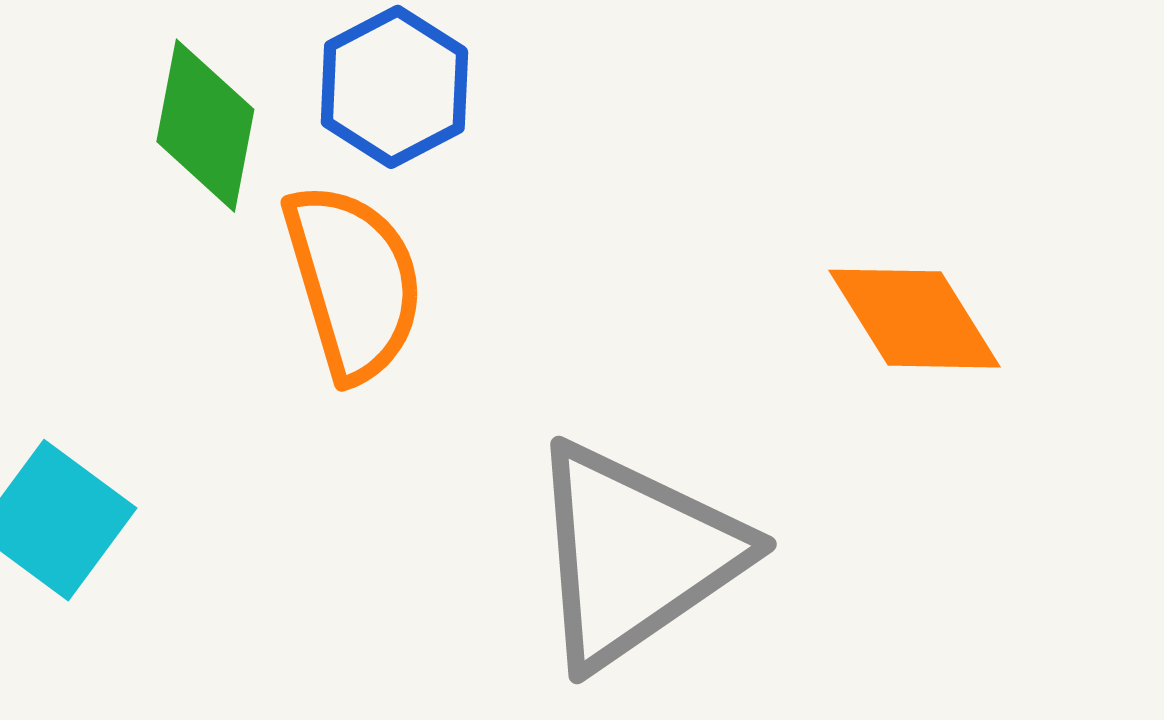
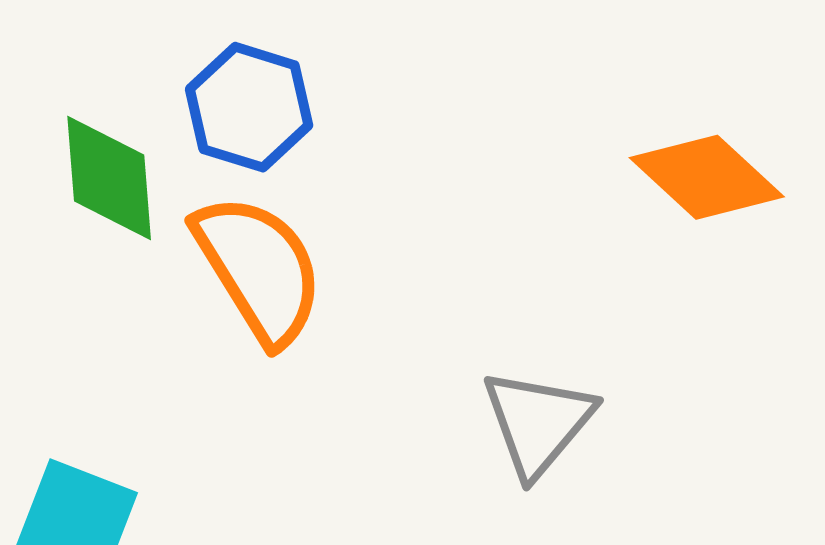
gray triangle: (635, 555) -> (538, 423), size x0.6

